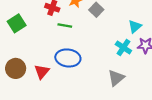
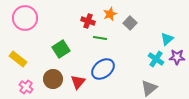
green square: (17, 23) -> (61, 49), moved
blue ellipse: (68, 58) -> (103, 69), turned -45

